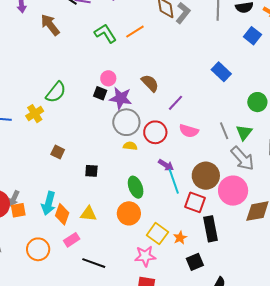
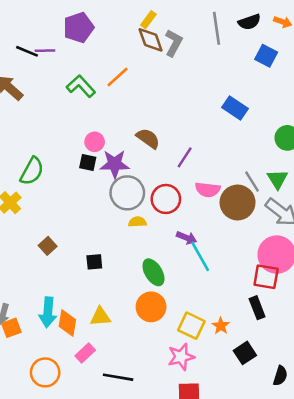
brown square: (58, 152) -> (48, 246), turned 32
brown circle: (206, 176) -> (238, 202), moved
red square: (195, 202) -> (266, 277), moved
black rectangle: (211, 229) -> (257, 308), size x0.7

